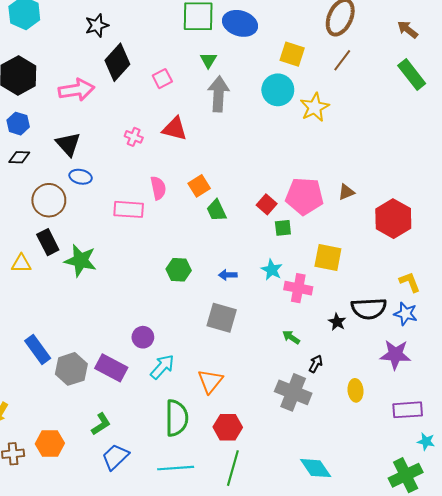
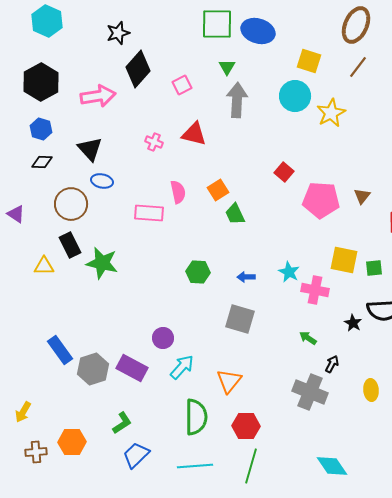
brown triangle: (346, 192) -> (362, 196), turned -30
red square: (267, 204) -> (284, 172), moved
green square: (283, 228) -> (374, 268), moved

